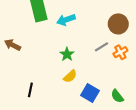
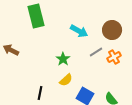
cyan arrow: (66, 20) -> (79, 31), moved, turned -132
black line: (30, 90) -> (40, 93), moved

